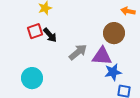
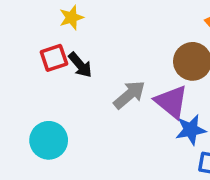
purple triangle: (102, 56) -> (171, 102), turned 35

